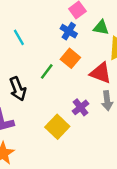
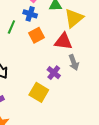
orange square: (70, 58) -> (37, 35), turned 35
green line: (47, 71) -> (11, 27), moved

